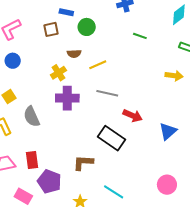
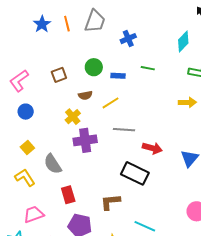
blue rectangle: (66, 12) -> (118, 76), moved
red rectangle: (32, 160) -> (68, 195), moved

